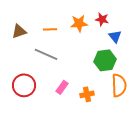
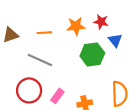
green hexagon: (105, 60) -> (92, 54), moved
red circle: (24, 85) -> (29, 90), moved

